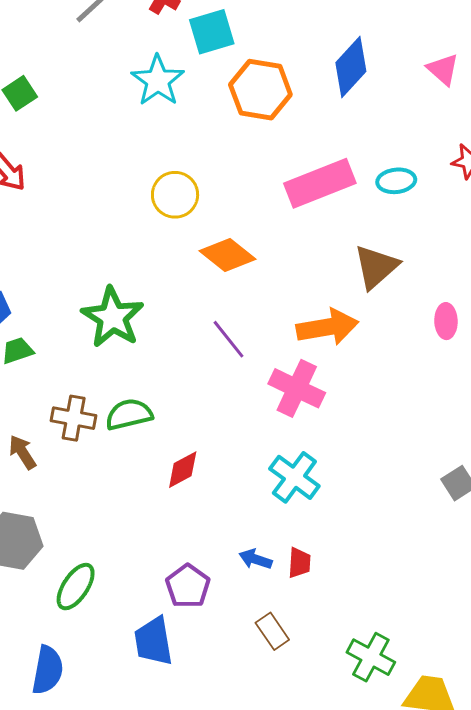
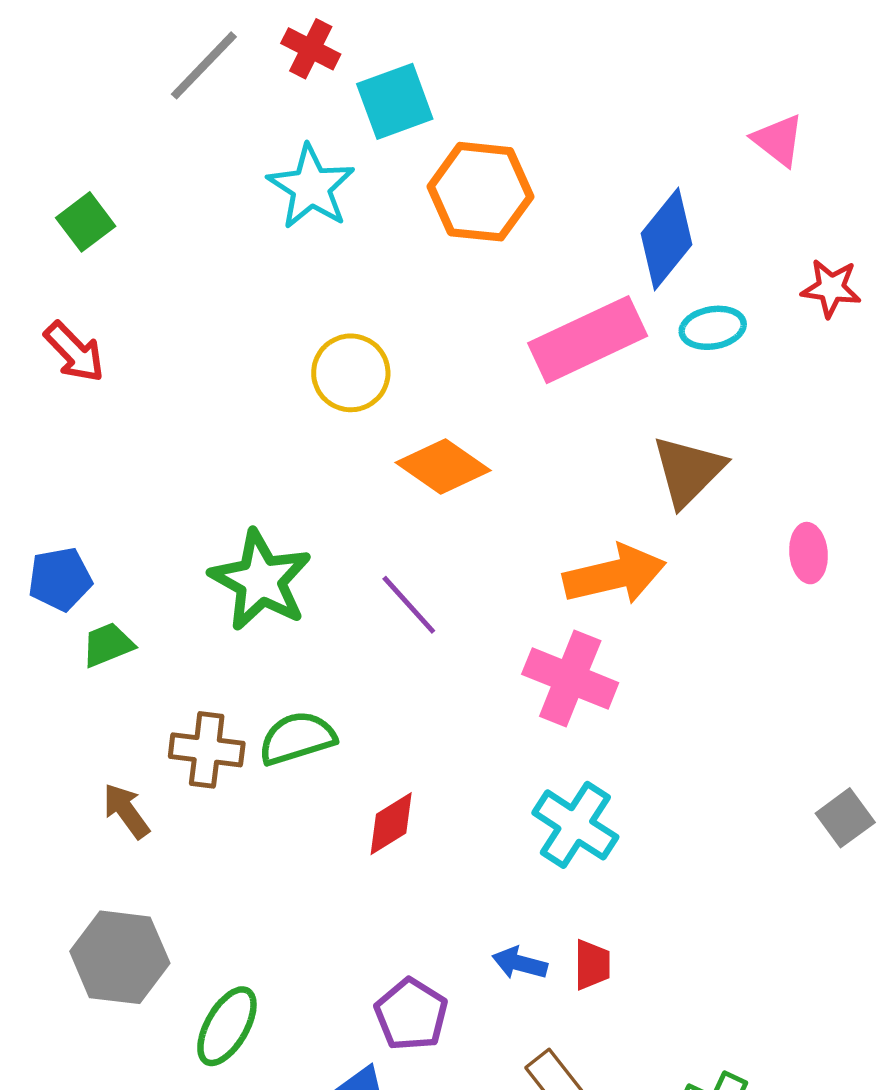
blue diamond: (351, 67) -> (666, 239), moved
purple line: (229, 339) -> (409, 605), moved

